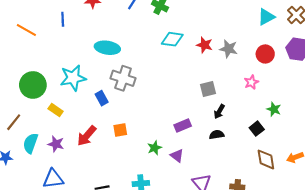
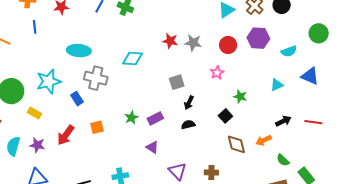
cyan diamond: (172, 39) -> (133, 59), moved
green star: (154, 148) -> (131, 118), moved

